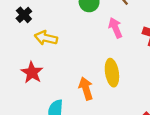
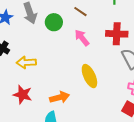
orange arrow: (86, 89) -> (60, 97), moved, turned 108

